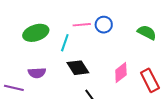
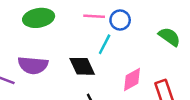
cyan line: (65, 43) -> (105, 44), moved
purple semicircle: (37, 73) -> (33, 65), size x1.4

